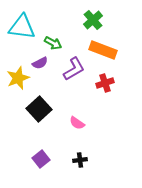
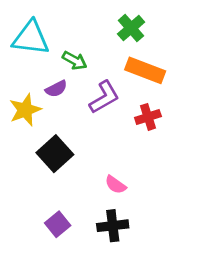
pink semicircle: (77, 123) -> (116, 185), moved
black cross: (80, 160) -> (113, 226), size x1.5

